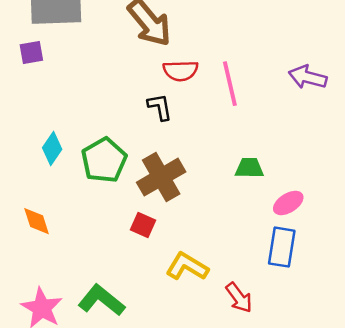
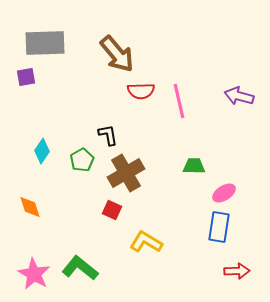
black L-shape: (160, 107) -> (108, 135), moved
green pentagon: (104, 160) -> (82, 160), size x0.7
red arrow: (239, 298) -> (237, 271), moved, turned -55

